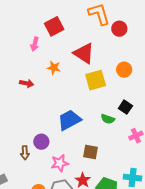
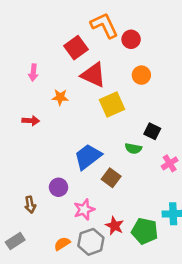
red square: (54, 26) -> (76, 48), moved
orange circle: (124, 70) -> (141, 75), moved
brown square: (90, 152) -> (111, 178), moved, turned 35
brown arrow: (25, 153) -> (30, 205), moved

